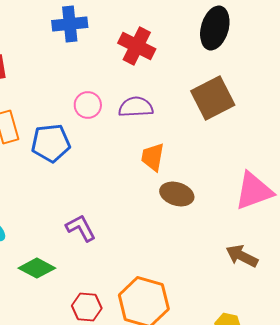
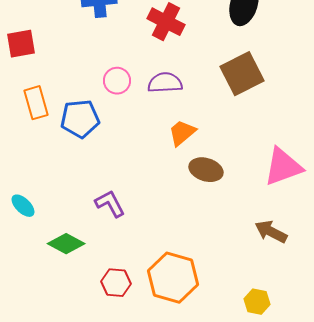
orange trapezoid: (153, 157) -> (182, 133), turned 40

